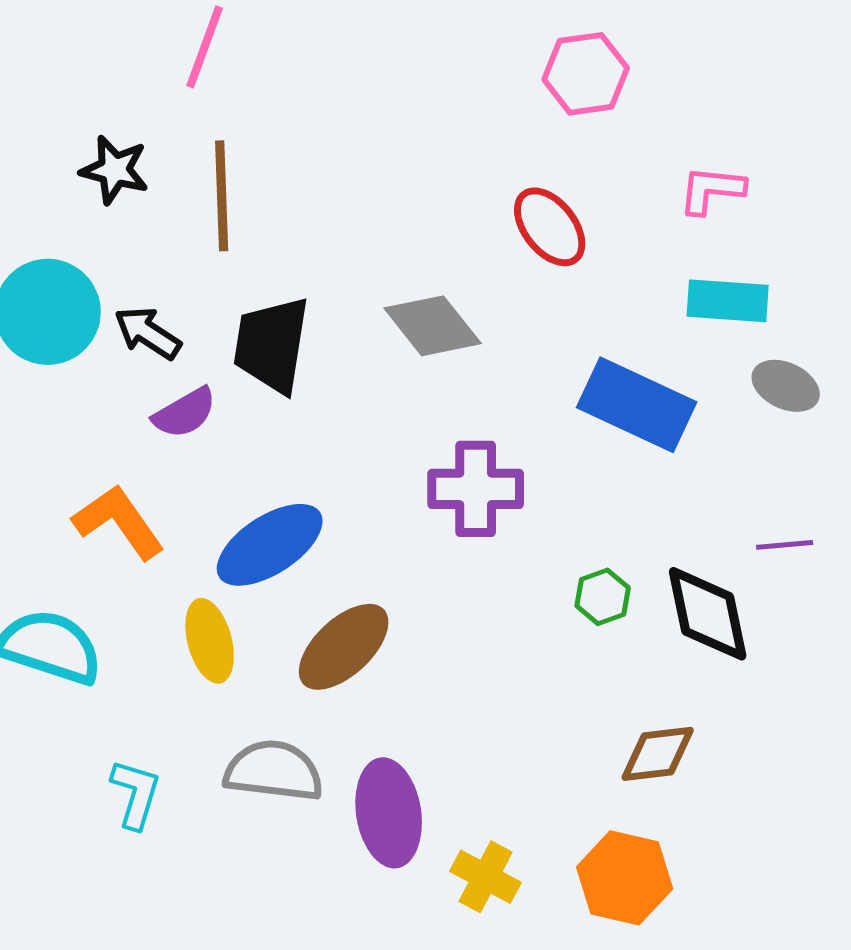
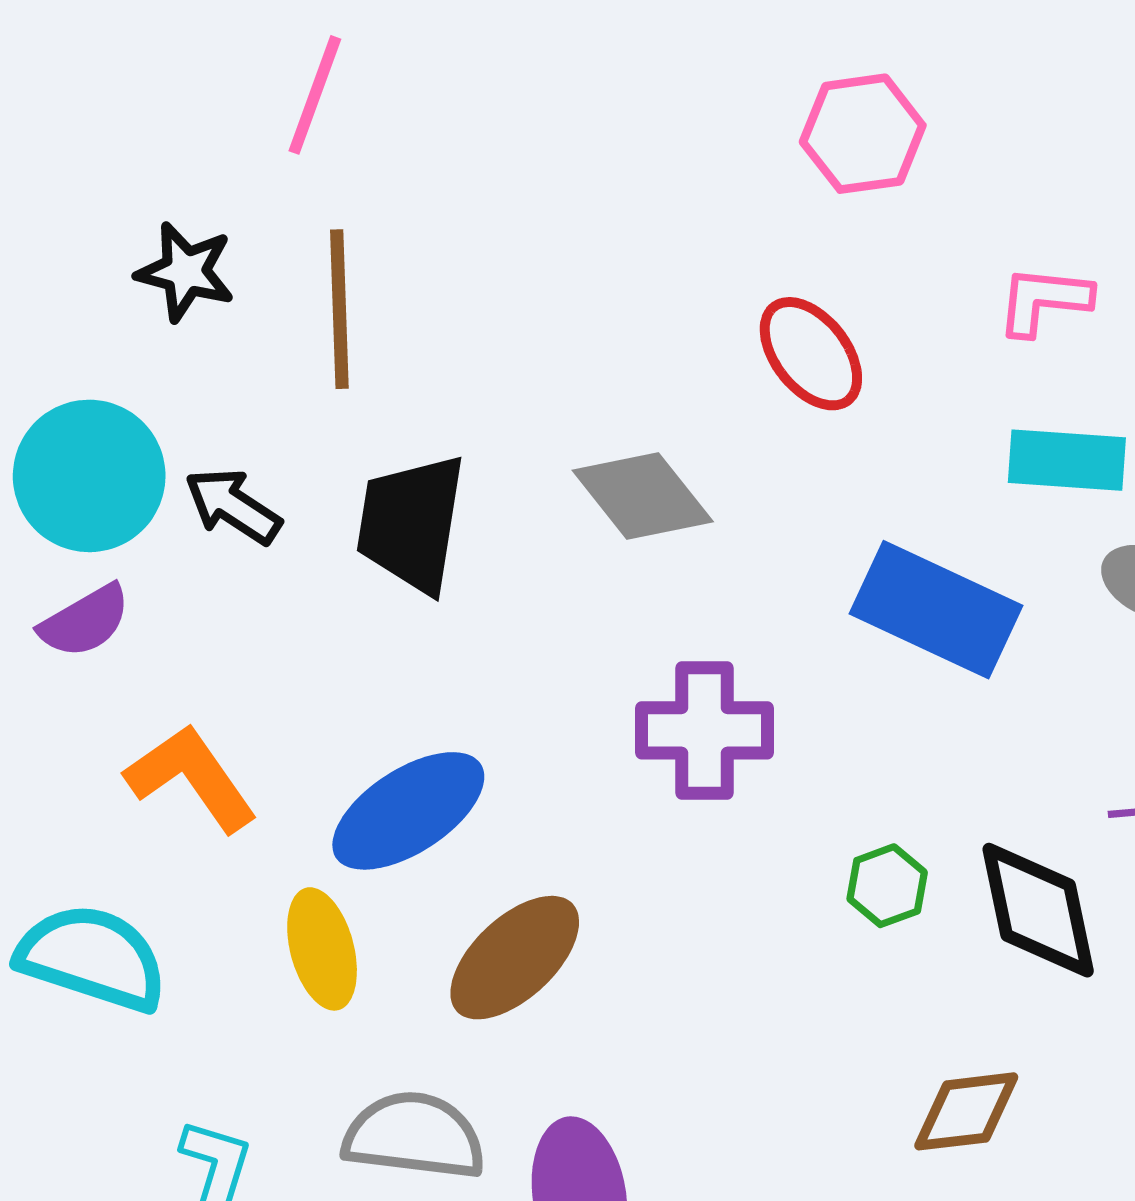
purple semicircle: (185, 413) -> (85, 621), moved

